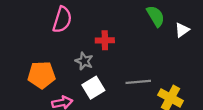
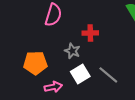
gray line: (138, 82) -> (108, 75), moved, turned 45

